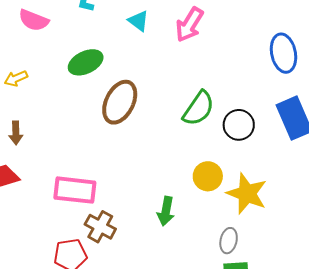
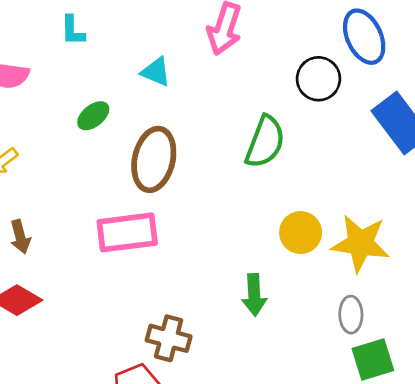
cyan triangle: (138, 21) -> (156, 72), moved
green ellipse: (86, 62) -> (93, 116), size x0.7
black circle: (239, 125) -> (319, 79), moved
pink rectangle: (75, 190) -> (127, 232), moved

